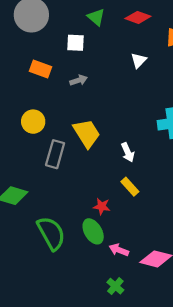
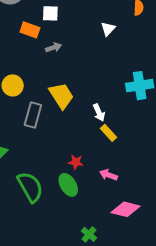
orange rectangle: (40, 69) -> (30, 30), moved
yellow rectangle: (130, 187) -> (108, 133), moved
pink arrow: (119, 250) -> (108, 175), moved

